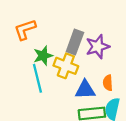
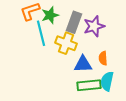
green star: (43, 56) -> (50, 15), moved
cyan line: (37, 78) -> (41, 33), moved

